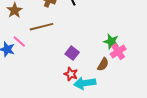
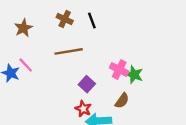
brown line: (41, 27) -> (69, 51), moved
pink cross: (118, 52) -> (119, 69), moved, turned -35

